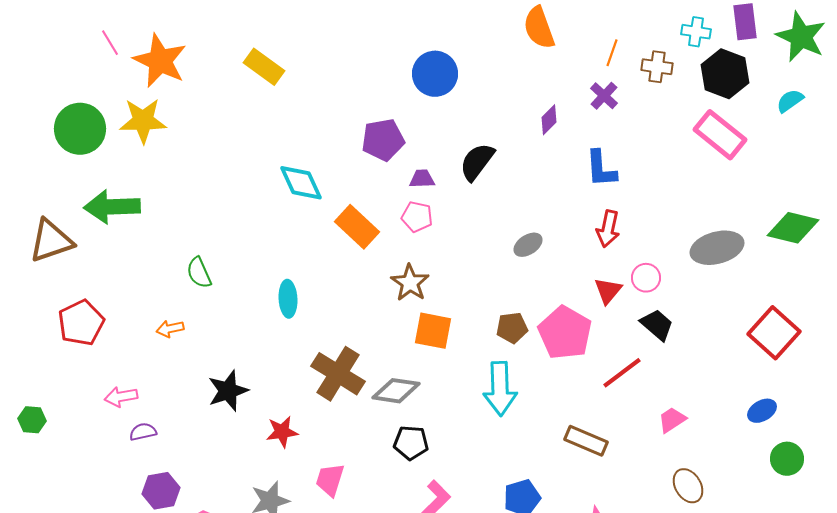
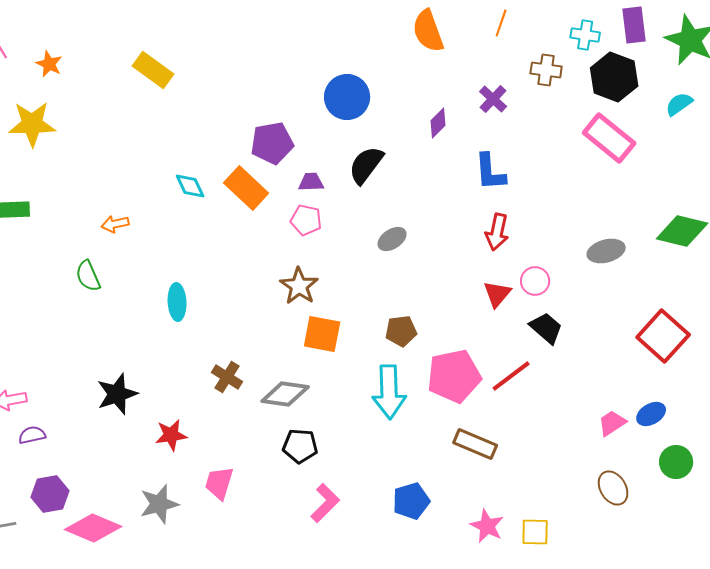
orange line: (612, 53) -> (501, 23), moved
orange star: (160, 61) -> (49, 64), size x0.5
blue circle: (435, 74) -> (347, 97), moved
cyan diamond: (301, 183) -> (190, 186), size x0.7
orange rectangle: (357, 227) -> (246, 188), moved
gray ellipse: (528, 245) -> (392, 239), moved
gray ellipse: (717, 248) -> (606, 251), size x0.7
orange arrow: (170, 329) -> (115, 224), moved
pink pentagon: (565, 333) -> (454, 376), moved, turned 30
brown cross: (338, 374) -> (227, 377), size x0.6
pink trapezoid: (672, 420) -> (612, 423), moved
brown ellipse: (688, 486) -> (613, 488), moved

